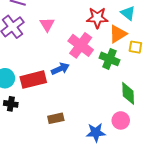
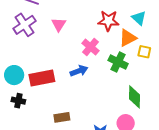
pink cross: (81, 45) -> (91, 47), size x0.7
blue arrow: (60, 69) -> (79, 71), moved

